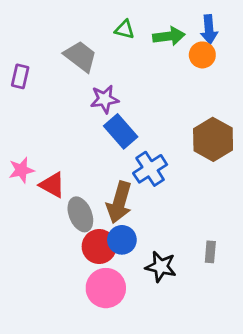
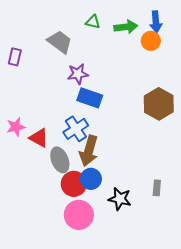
blue rectangle: (121, 131) -> (90, 98), turned -30
blue cross: (150, 169) -> (76, 129), moved

